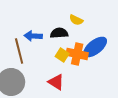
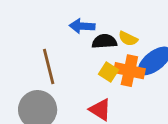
yellow semicircle: (76, 20) -> (128, 39), moved
blue arrow: (33, 36) -> (82, 26), moved

